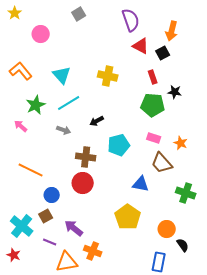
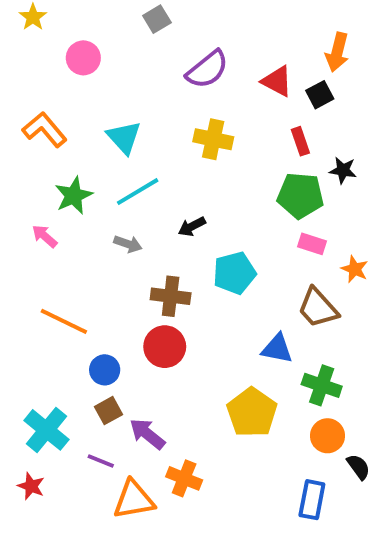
purple semicircle: (131, 20) -> (207, 70), moved, turned 70
pink rectangle: (154, 138) -> (312, 244), moved
green cross: (186, 193) -> (322, 385), moved
brown square: (46, 216) -> (109, 411), moved

